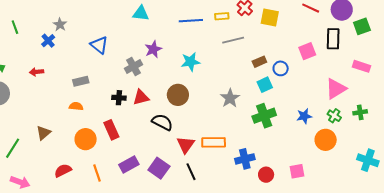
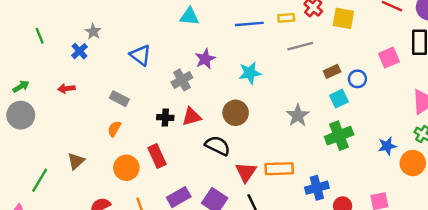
gray rectangle: (81, 81) -> (119, 99), turned 42
orange semicircle: (76, 106) -> (114, 129), turned -64
blue star: (304, 116) -> (387, 146), moved

